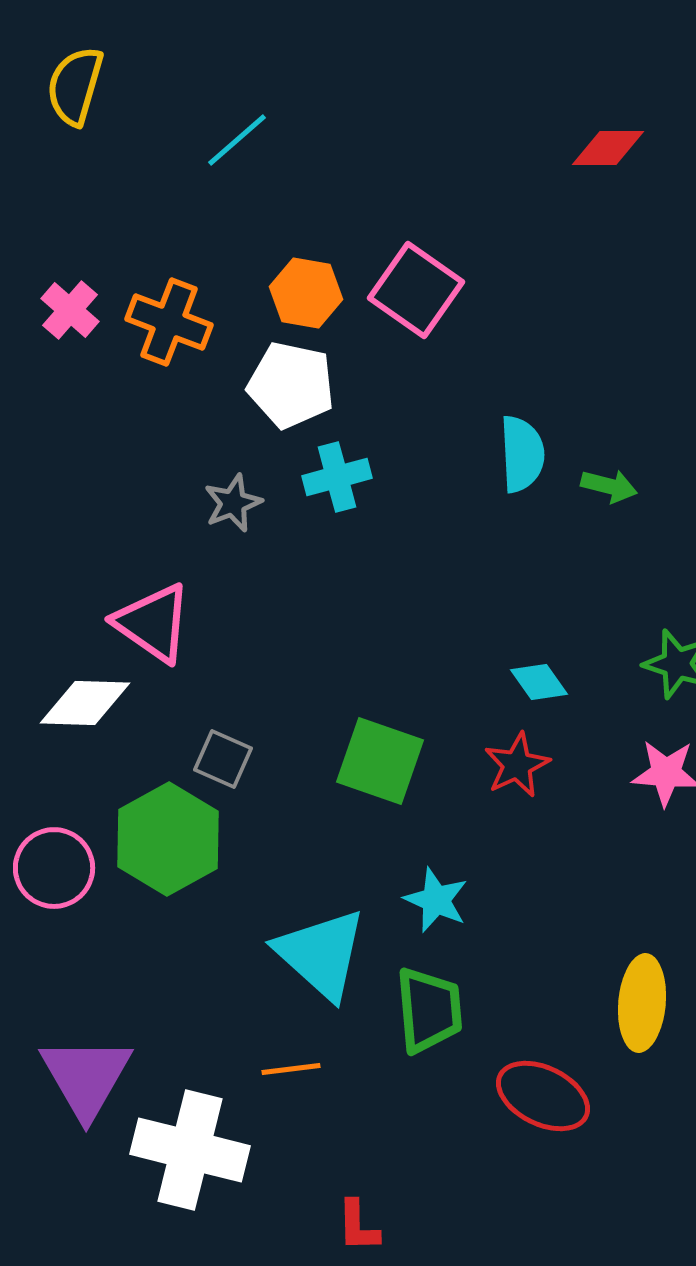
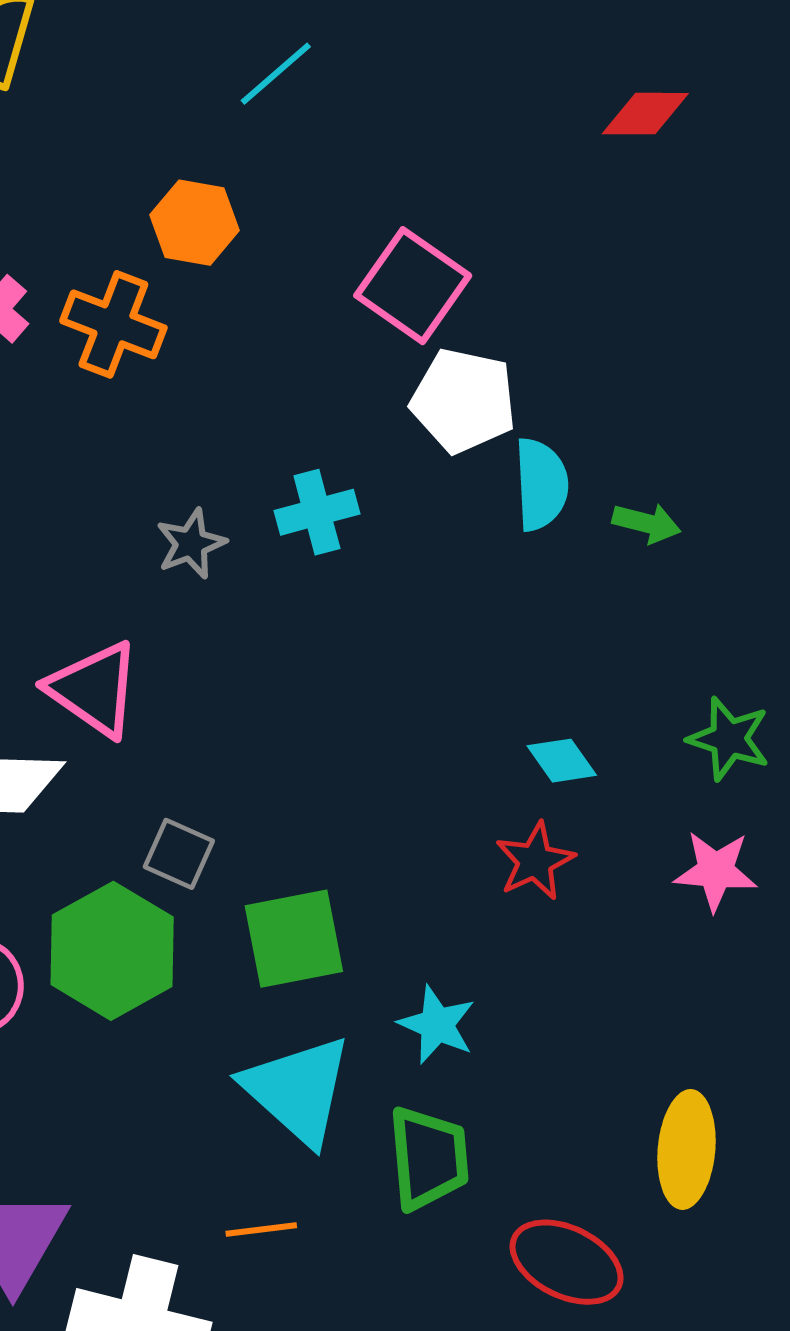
cyan line: (237, 140) -> (276, 74), moved
orange hexagon: (306, 293) -> (195, 223), moved
white pentagon: (291, 385) -> (464, 401), moved
green square: (380, 761) -> (294, 939), moved, turned -30

